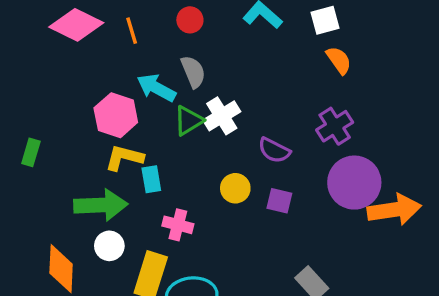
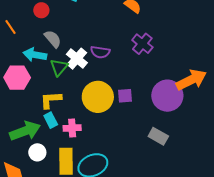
purple semicircle: (274, 150) -> (100, 52), moved
yellow L-shape: (124, 158) -> (51, 100), moved
cyan rectangle: (151, 179) -> (51, 120), moved
purple circle: (354, 183) -> (167, 96), moved
yellow circle: (235, 188) -> (98, 97), size x1.8

